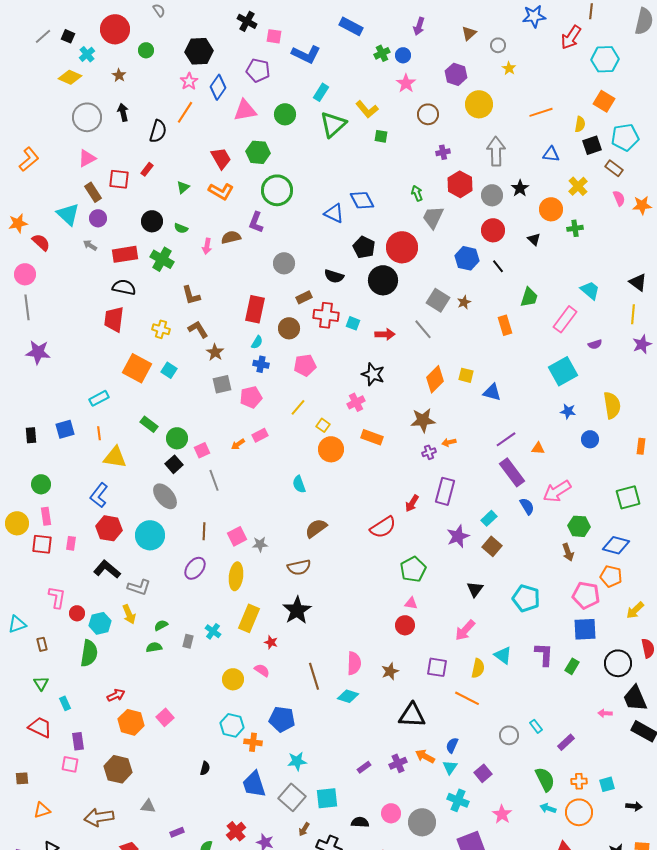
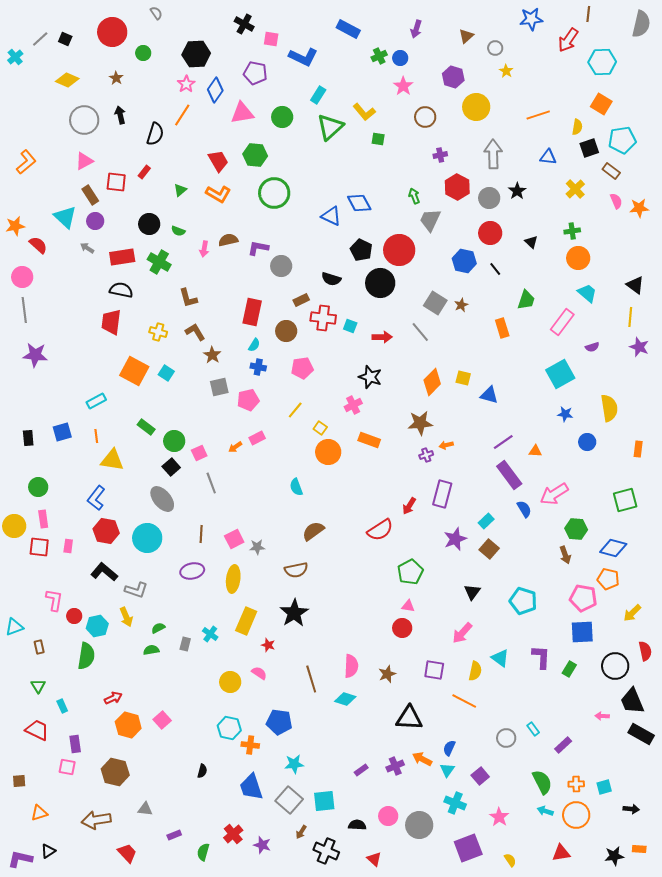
cyan cross: (87, 54) -> (15, 57), moved
orange circle: (551, 209) -> (578, 258), moved
purple L-shape: (256, 222) -> (258, 248), moved, turned 80
purple star: (642, 344) -> (639, 347), turned -30
purple ellipse: (195, 568) -> (192, 571), turned 40

